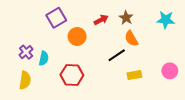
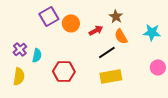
red arrow: (101, 20) -> (96, 30), moved
cyan star: (166, 20) -> (152, 32), moved
orange circle: (77, 36) -> (71, 23), moved
yellow rectangle: (134, 75) -> (111, 76), moved, size x1.5

